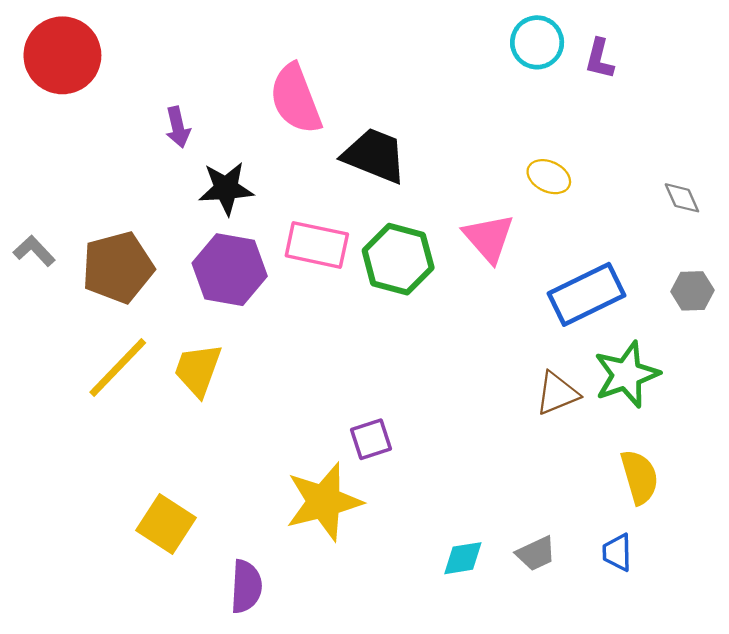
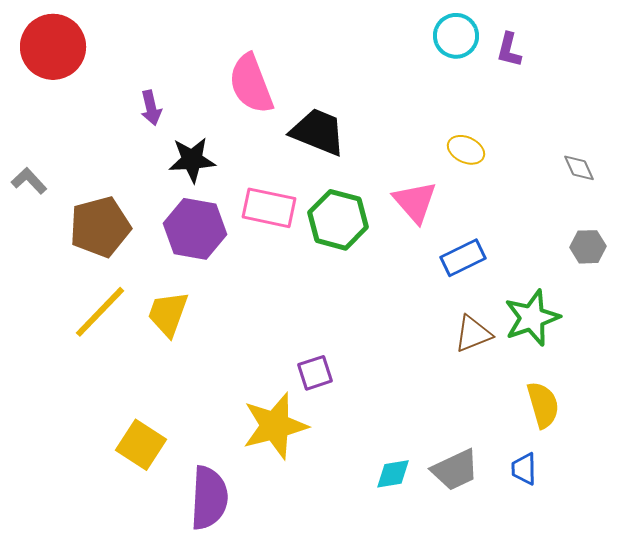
gray L-shape: (34, 251) -> (29, 181), moved
blue rectangle: (586, 294) -> (463, 258), moved, size x0.7
gray trapezoid: (536, 554) -> (455, 470), size x1.4
purple semicircle: (246, 586) -> (209, 498), size x1.4

